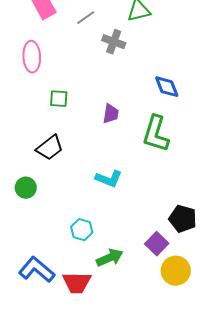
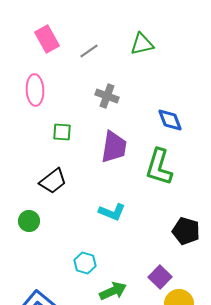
gray cross: (114, 42) -> (107, 96), moved
purple trapezoid: (111, 114) -> (114, 147), size x1.6
black pentagon: (183, 219) -> (186, 231), moved

